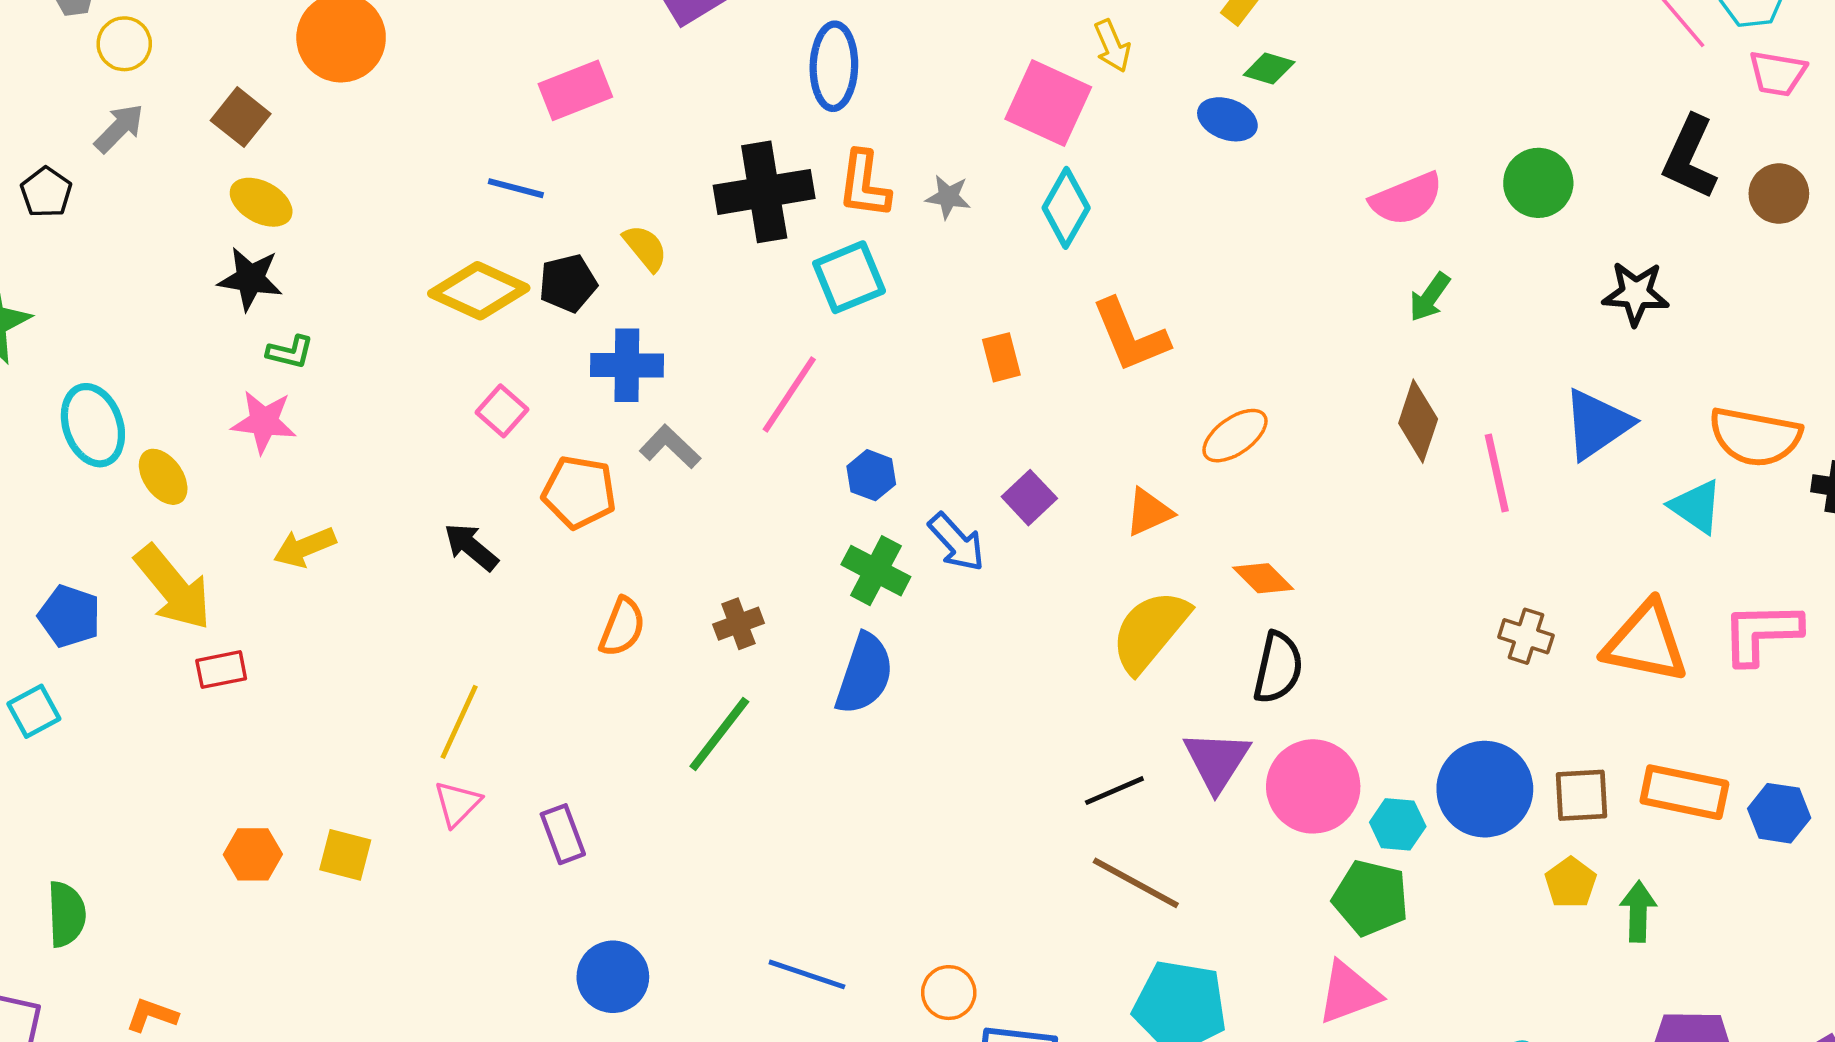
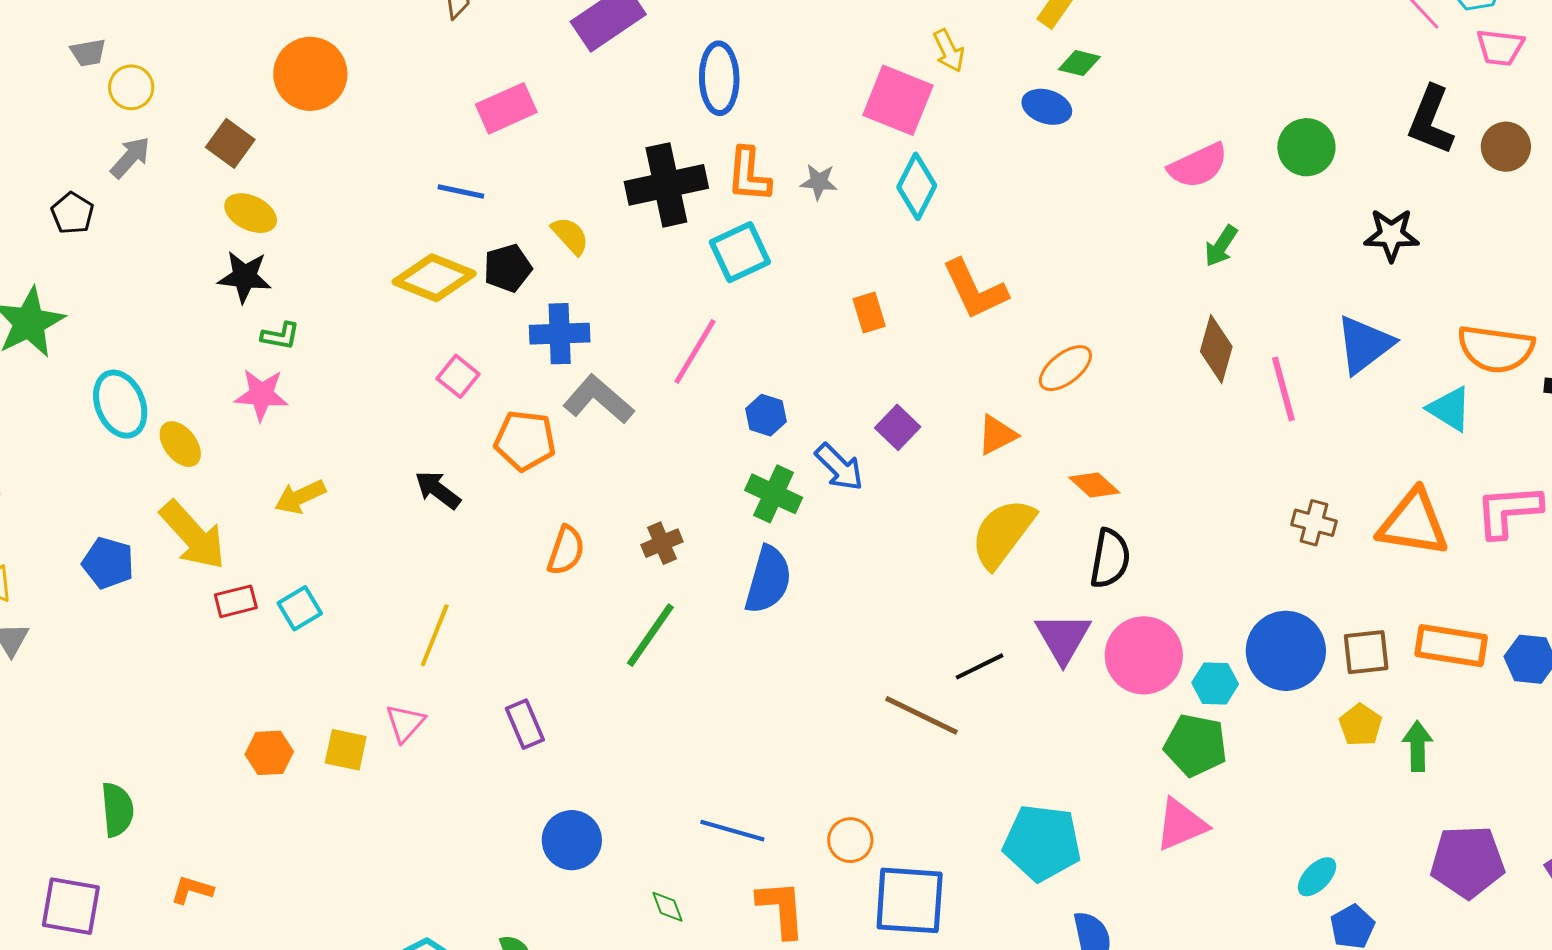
gray L-shape: (670, 447) -> (598, 399), size x1.4
cyan square: (34, 711) -> (300, 608), moved
pink triangle: (457, 803) -> (405, 723), moved
brown line: (1136, 883) -> (921, 715), moved

